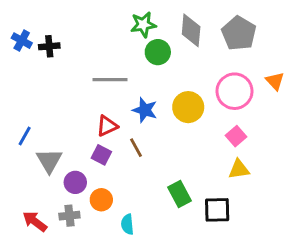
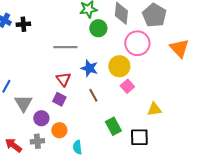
orange triangle: (275, 81) -> (179, 48), size x1.5
pink circle: (235, 91) -> (137, 43), moved
red triangle: (107, 126) -> (63, 79), turned -42
pink square: (236, 136) -> (127, 86), moved
brown line: (136, 148) -> (93, 95), moved

